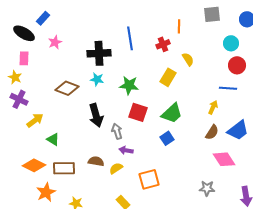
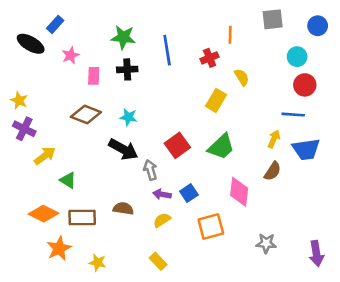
black cross: (99, 53) -> (127, 69), size x0.7
pink rectangle: (24, 58) -> (94, 76), moved
cyan star: (97, 79) -> (128, 117), moved
green star: (129, 85) -> (123, 37), moved
red square: (138, 112) -> (177, 145), turned 36
black arrow: (96, 115) -> (123, 149), turned -45
blue trapezoid: (238, 130) -> (306, 149), moved, turned 30
blue square: (167, 138) -> (189, 193), moved
pink diamond: (224, 159) -> (239, 192), moved, turned 40
yellow semicircle: (116, 168) -> (162, 220), moved
orange square: (149, 179) -> (211, 227), moved

